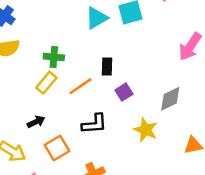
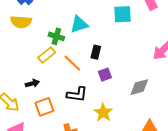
cyan triangle: (97, 18) -> (79, 24), moved
orange line: (81, 86) -> (72, 63), turned 66
yellow star: (146, 130) -> (103, 113), moved

